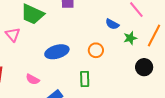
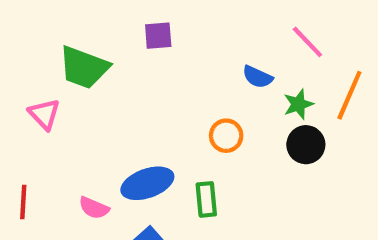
blue ellipse: (57, 52) -> (147, 183), moved
black circle: (144, 67) -> (306, 145), moved

